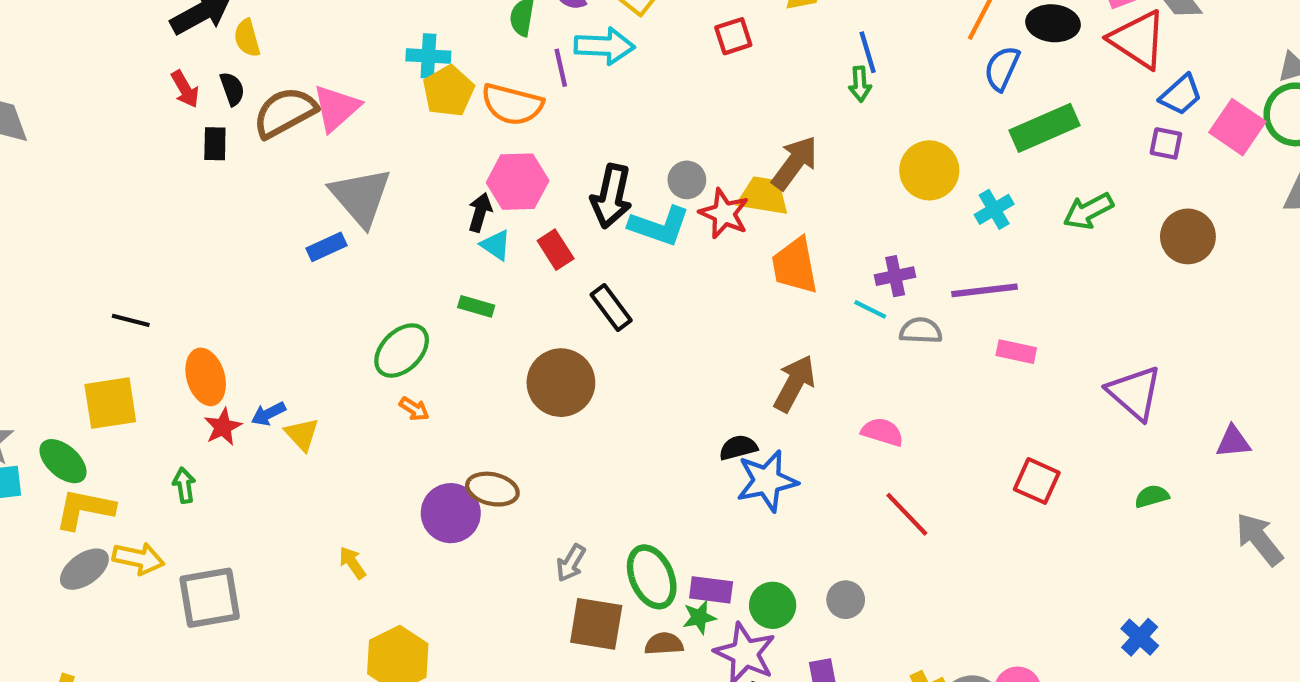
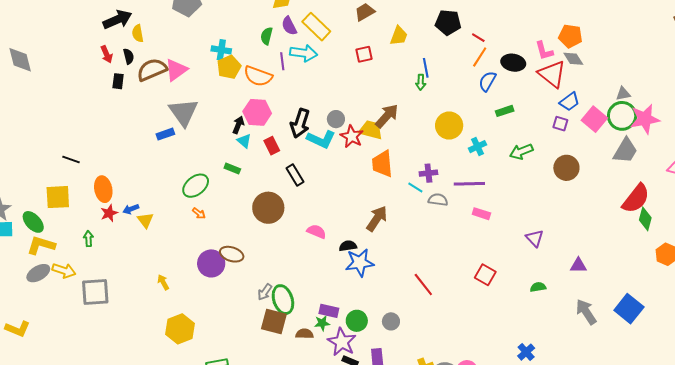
green rectangle: (1045, 128) -> (505, 111), size x0.6
purple triangle: (1135, 393) -> (535, 238), size x0.7
pink semicircle: (882, 432) -> (317, 231), moved
green ellipse: (652, 577) -> (283, 300), moved

